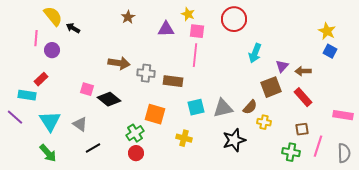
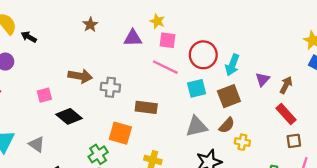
red circle: (234, 19) -> (203, 55), moved
pink line: (195, 55) -> (165, 67), turned -70
brown arrow: (303, 71) -> (286, 85), turned 119
brown rectangle: (173, 81) -> (146, 107), moved
brown square: (271, 87) -> (229, 96), moved
pink square: (87, 89) -> (44, 95), moved, turned -32
cyan square: (196, 107) -> (197, 88), moved
brown square: (302, 129) -> (294, 141), moved

